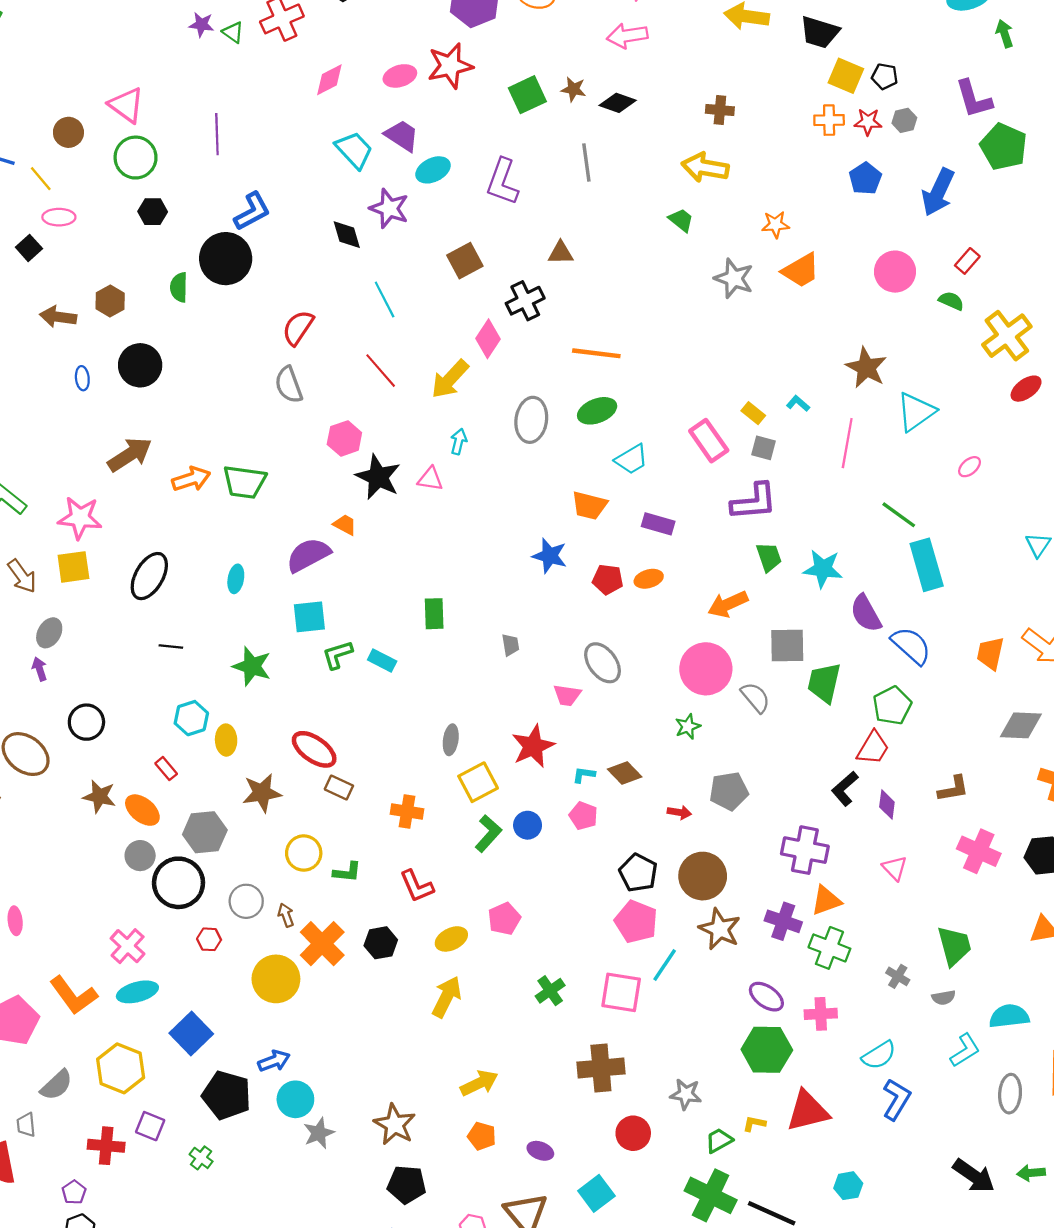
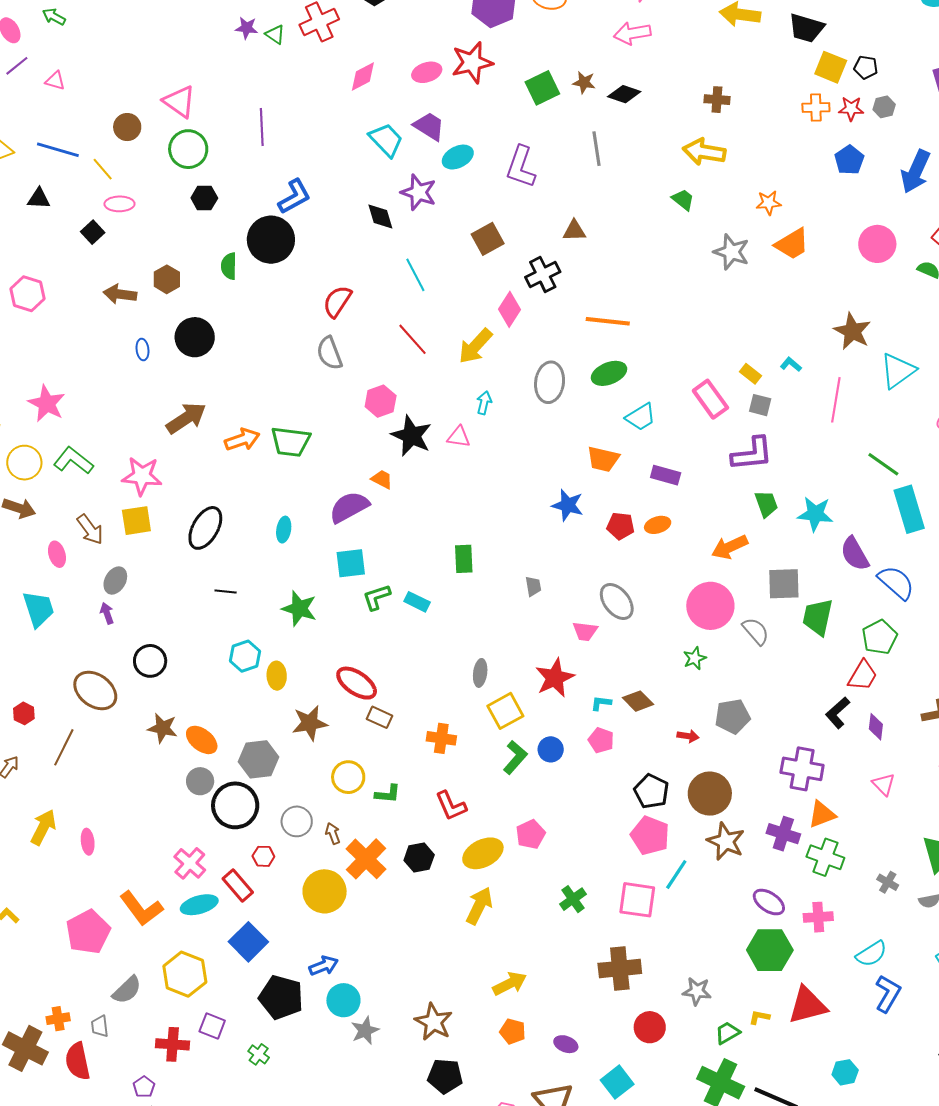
red rectangle: (166, 769) -> (238, 885), moved, size x1.5
yellow ellipse: (451, 939) -> (483, 853), size x1.4

